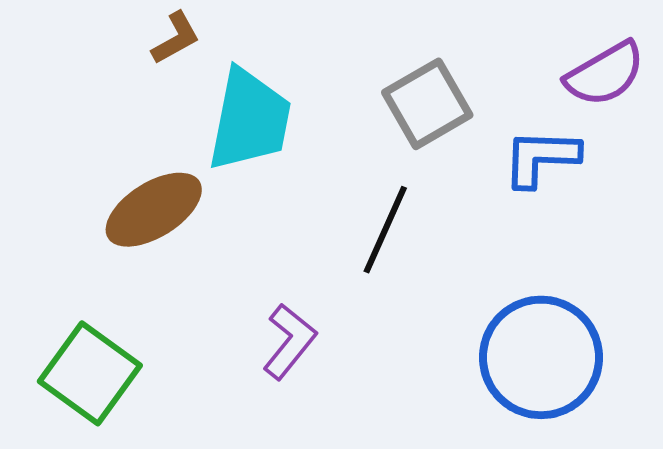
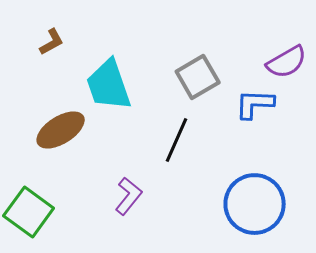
brown L-shape: (176, 38) -> (52, 42), moved
cyan trapezoid: (250, 120) -> (109, 85), turned 150

